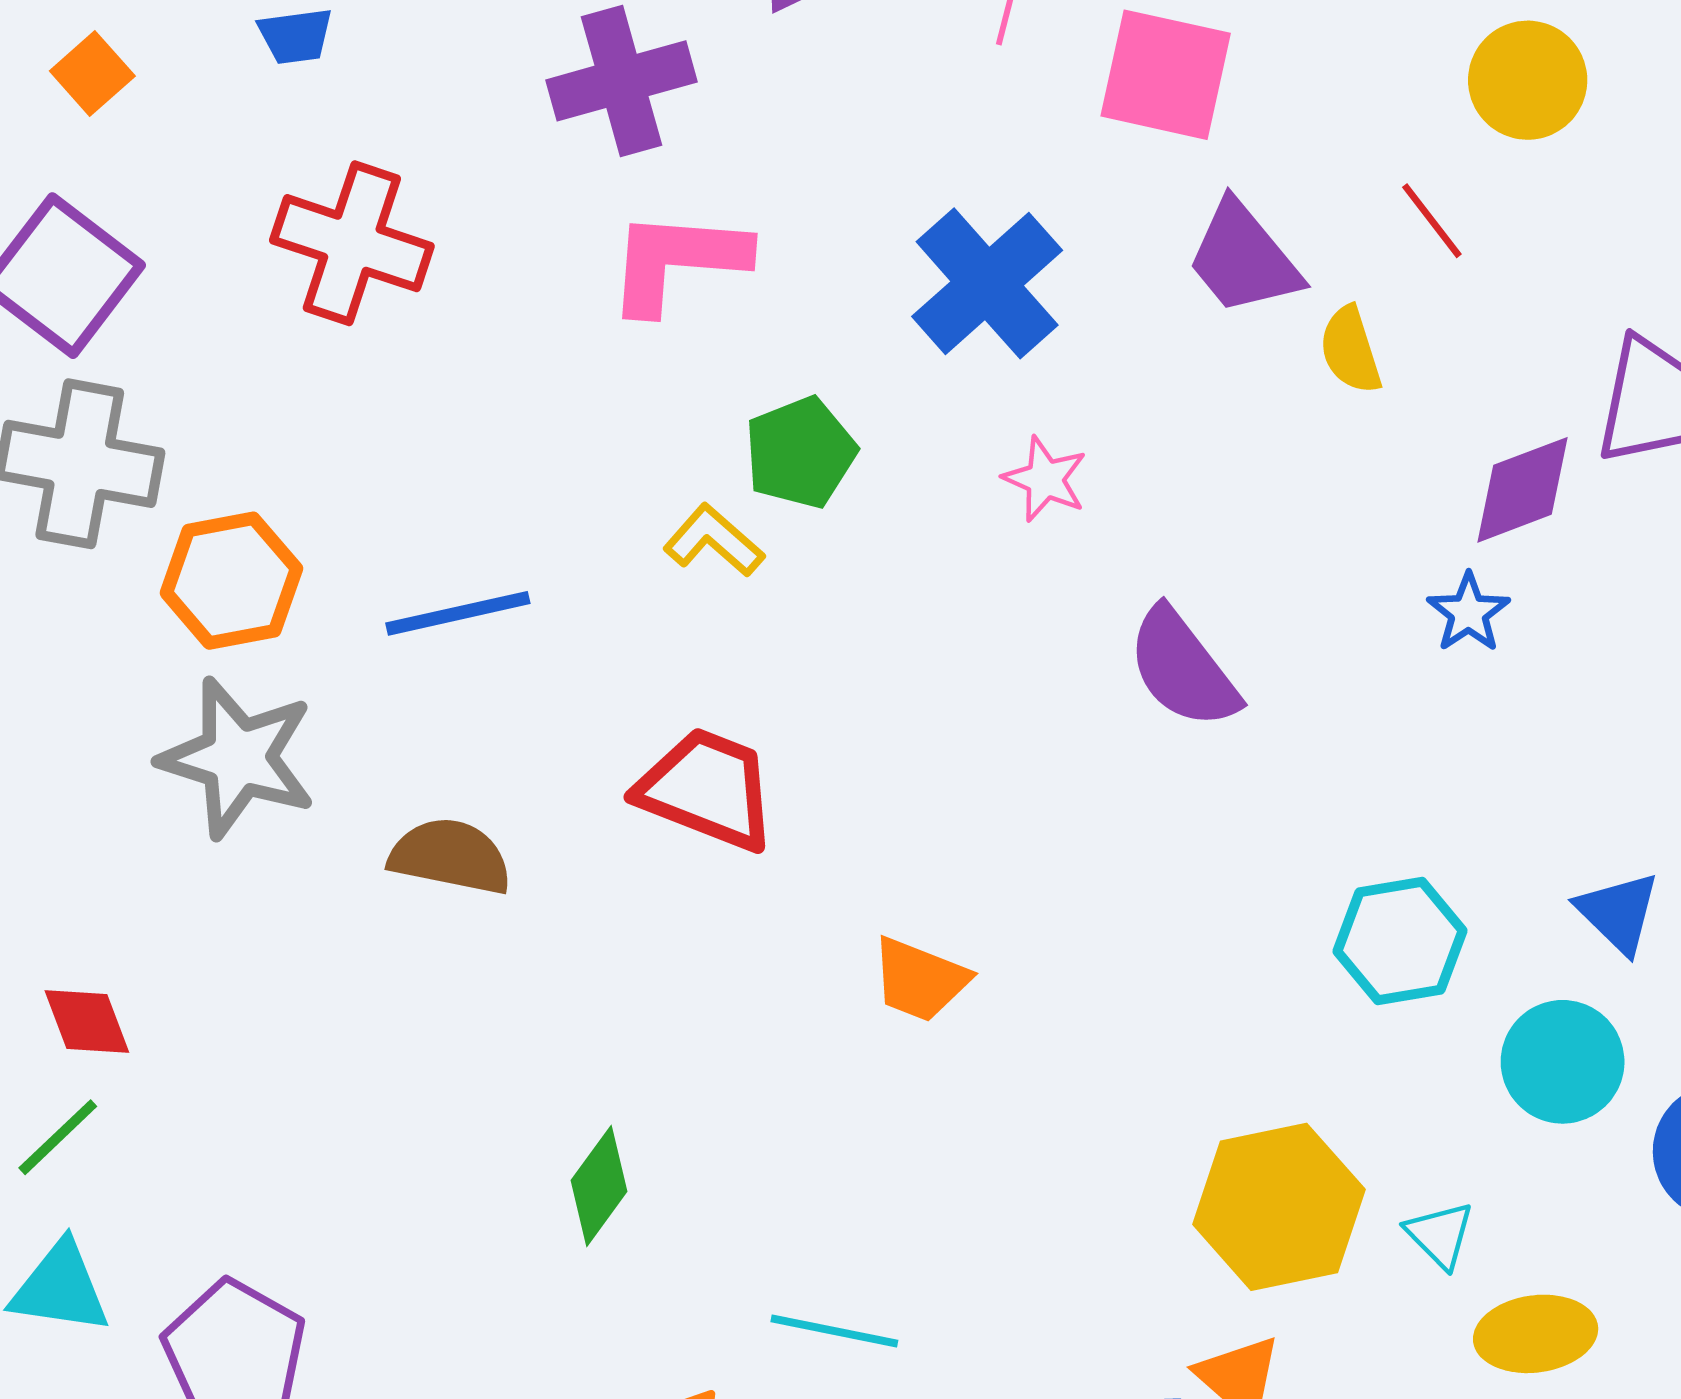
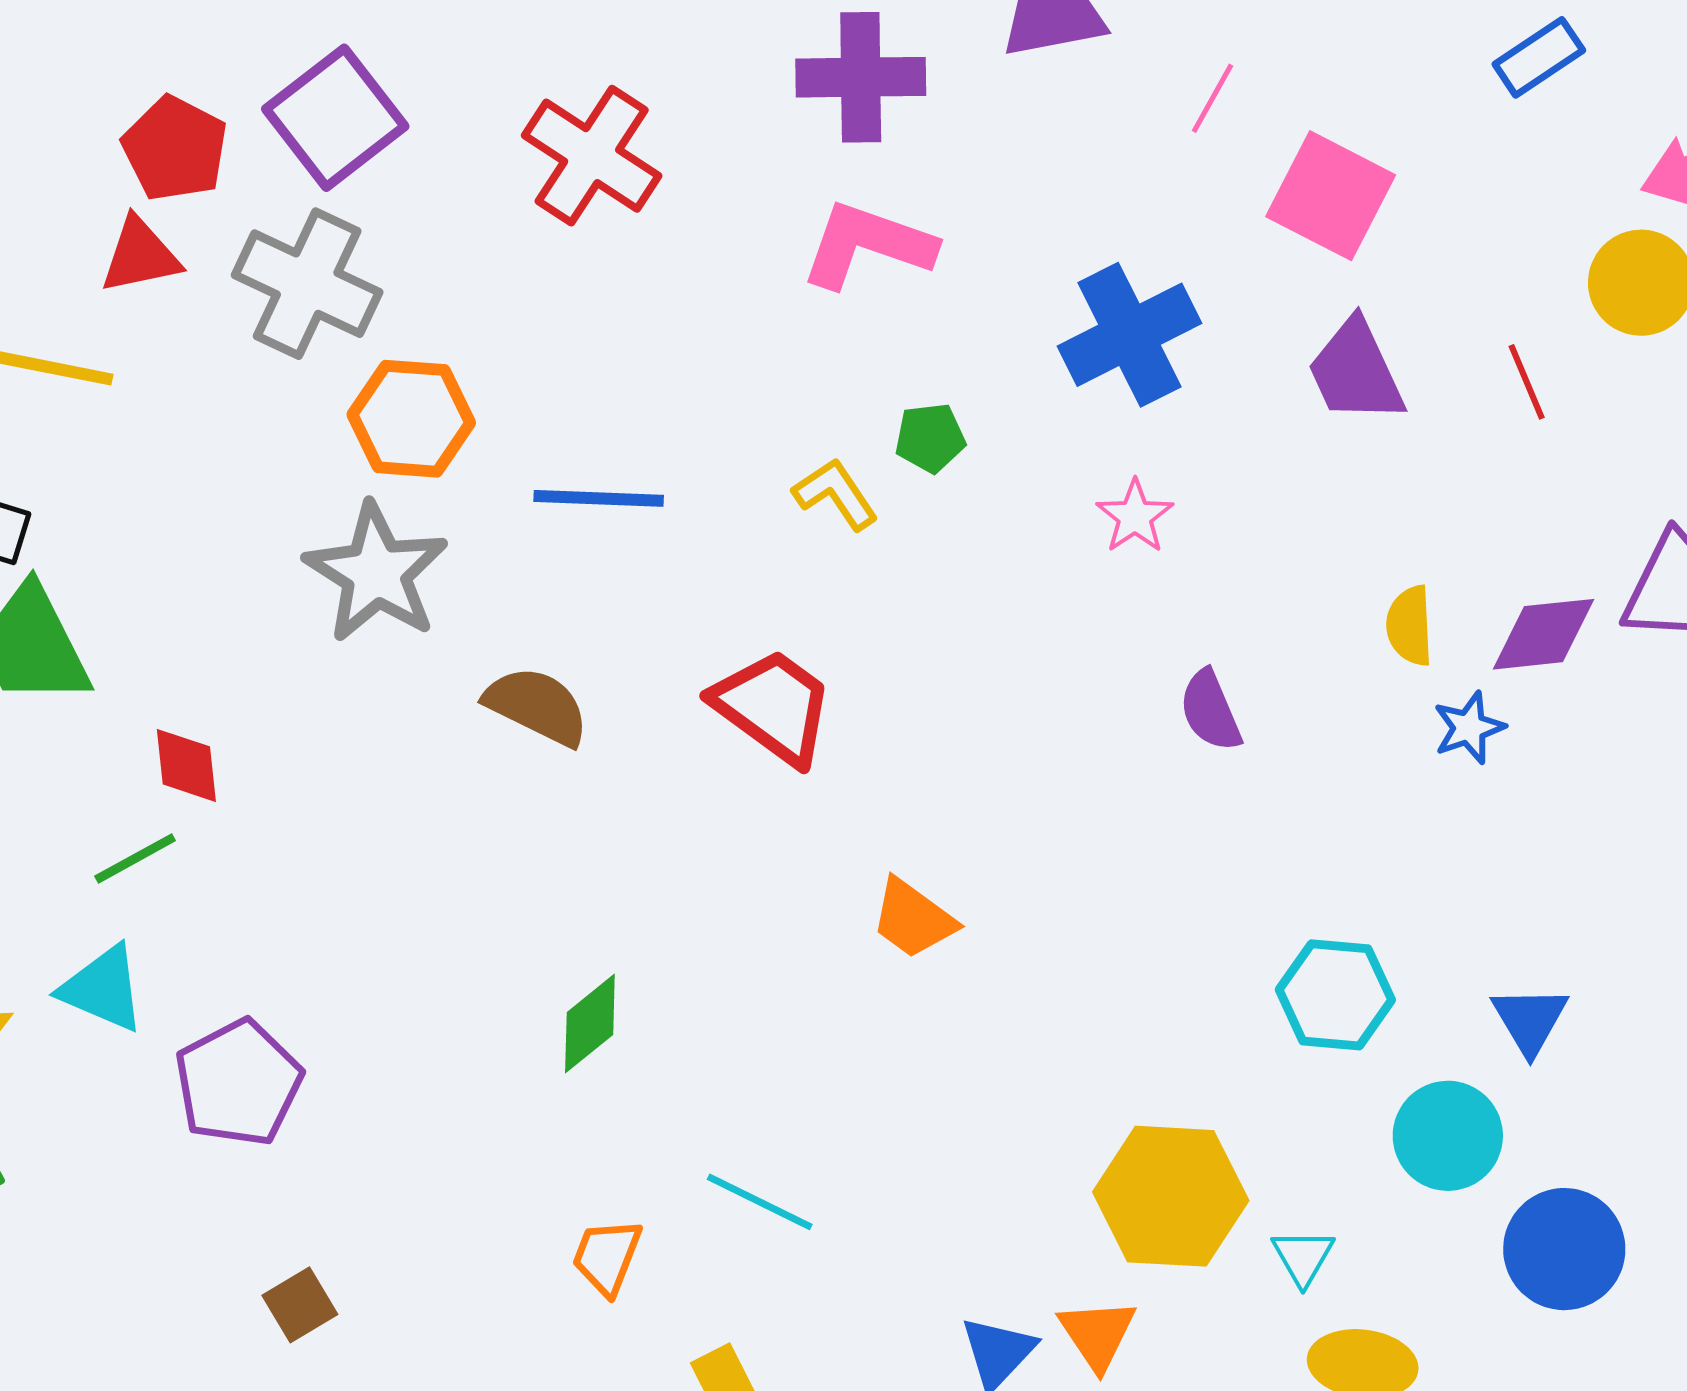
yellow semicircle: (1350, 350) -> (1410, 626), moved
green pentagon: (800, 453) -> (930, 438), size x0.7
purple semicircle: (1183, 668) -> (1210, 711), size x0.7

